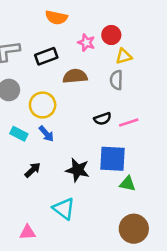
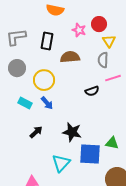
black rectangle: (46, 56) -> (47, 41), turned -60
yellow triangle: (124, 56) -> (109, 41), turned -48
pink line: (129, 122) -> (113, 78), moved
blue square: (113, 159) -> (90, 154), moved
cyan triangle: (64, 209) -> (61, 163), turned 36

